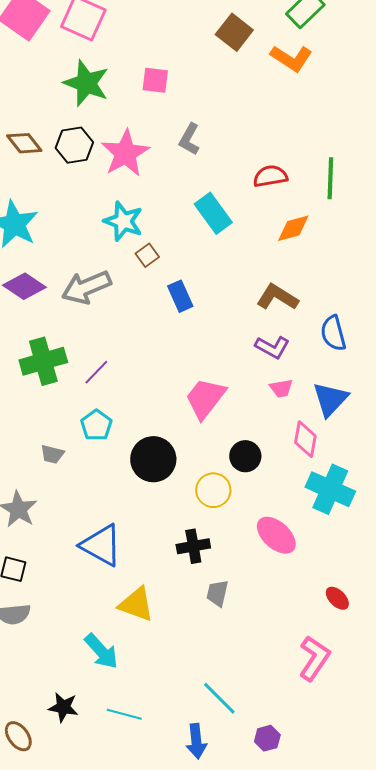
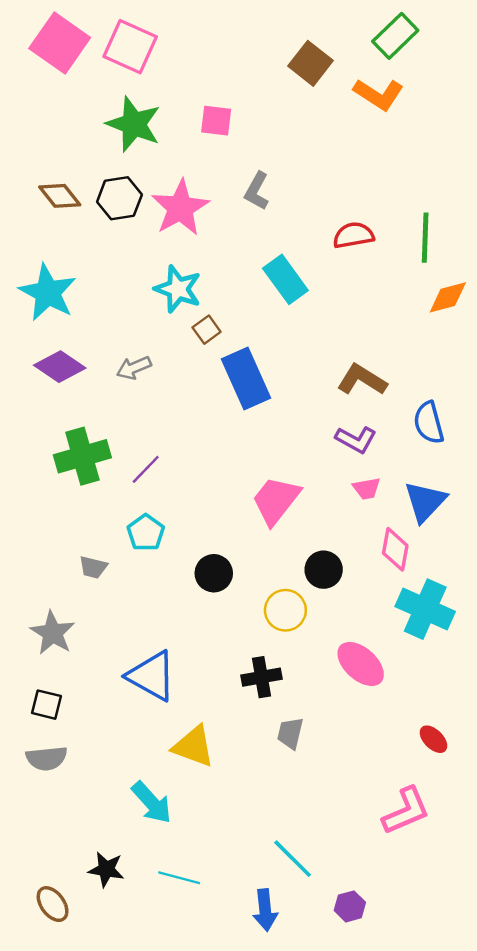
orange diamond: (293, 228) -> (448, 297), moved
gray arrow: (86, 287) -> (134, 368), size x0.6
blue rectangle: (180, 296) -> (246, 379), size x1.6
black circle: (153, 459) -> (214, 573), size x0.7
pink L-shape: (314, 658) -> (406, 811), turned 33

